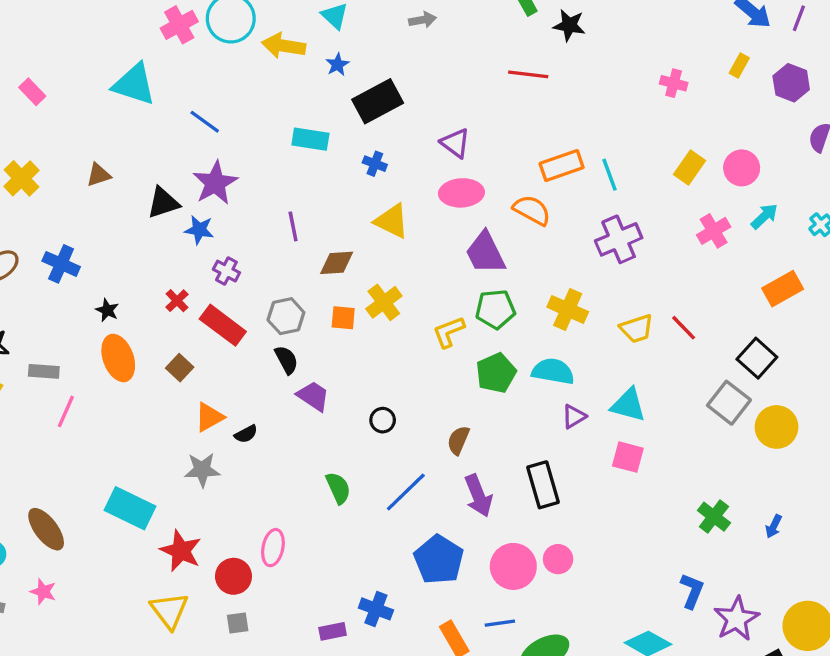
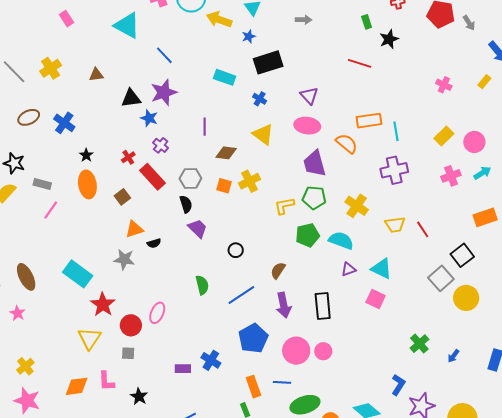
black star: (569, 25) -> (389, 39), turned 30

